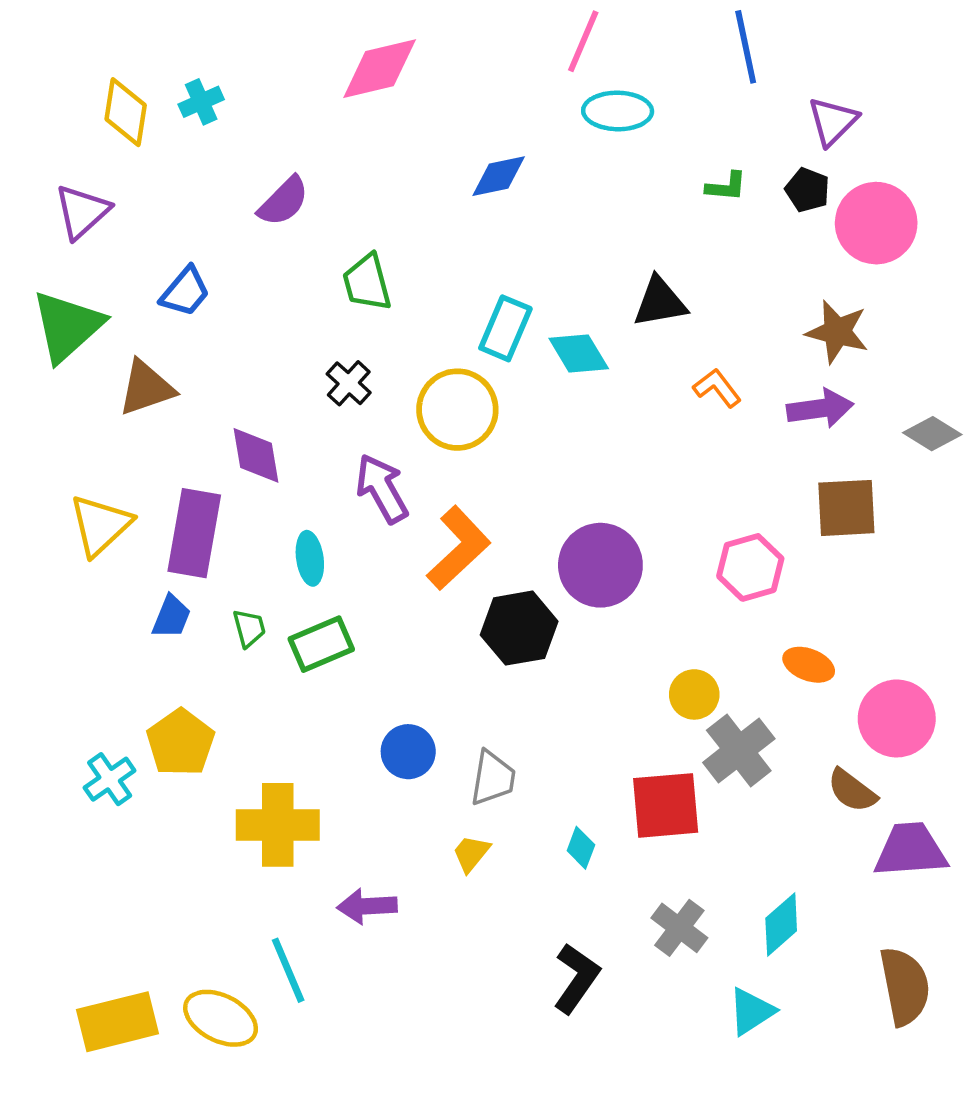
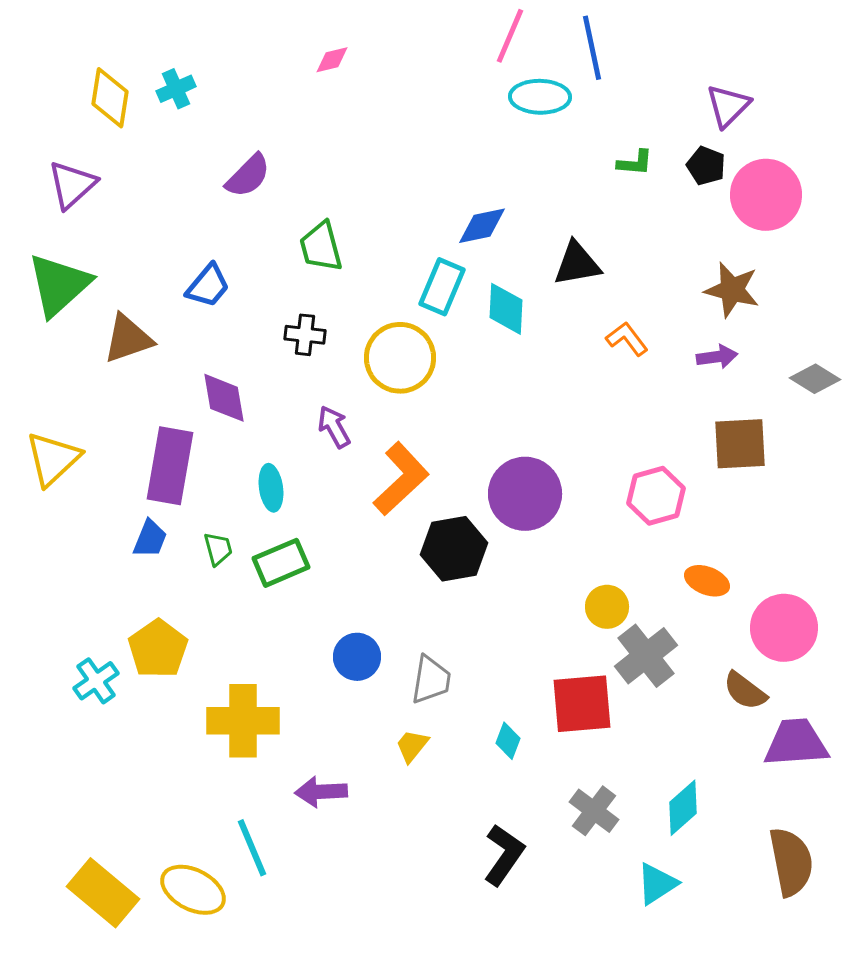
blue line: (746, 47) -> (592, 48), moved
pink diamond: (380, 69) -> (332, 60), size x0.5
blue diamond: (499, 176) -> (482, 226), moved
blue trapezoid: (185, 292) -> (208, 286), moved
cyan diamond: (579, 354) -> (506, 309), turned 34
black cross: (349, 383) -> (305, 335), turned -36
purple arrow: (820, 408) -> (717, 357), size x0.7
purple arrow: (382, 489) -> (334, 427), size x0.7
yellow triangle: (100, 525) -> (53, 459), moved
yellow rectangle: (118, 1022) -> (103, 893), turned 54

